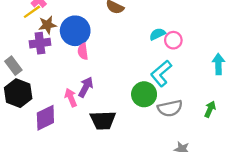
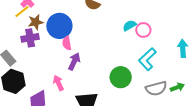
cyan L-shape: (161, 73) -> (147, 59), moved
purple arrow: (86, 87) -> (74, 61), moved
gray semicircle: (170, 108) -> (156, 89), moved
green arrow: (210, 109) -> (177, 87), turned 48

